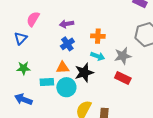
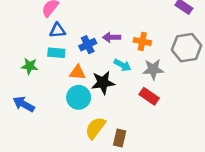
purple arrow: (67, 24) -> (112, 37), moved
orange cross: (98, 36) -> (142, 41), moved
blue triangle: (21, 38) -> (58, 31), moved, turned 32
cyan rectangle: (47, 82) -> (56, 53), moved

